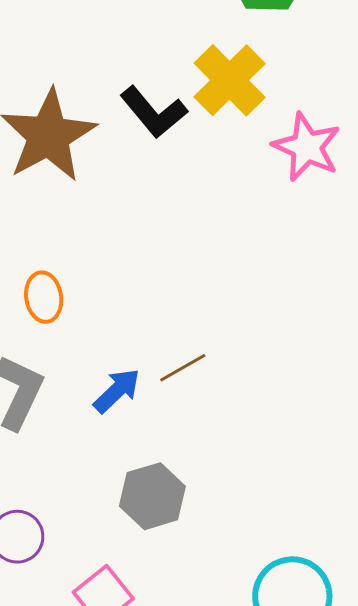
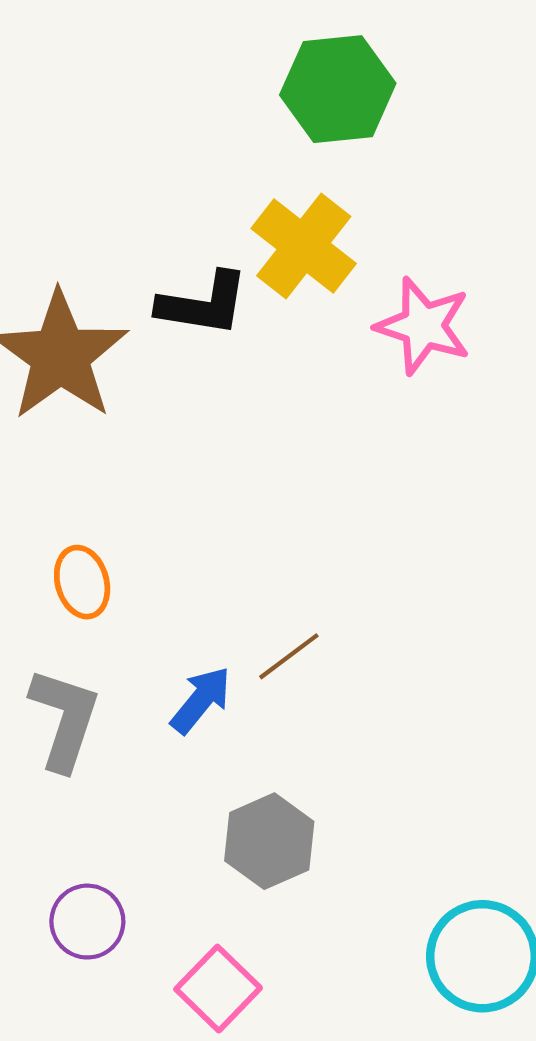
black L-shape: (154, 112) -> (203, 304), turned -34

